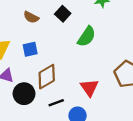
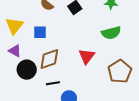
green semicircle: (87, 37) -> (111, 33), moved, turned 30
red triangle: (89, 88) -> (87, 56), moved

